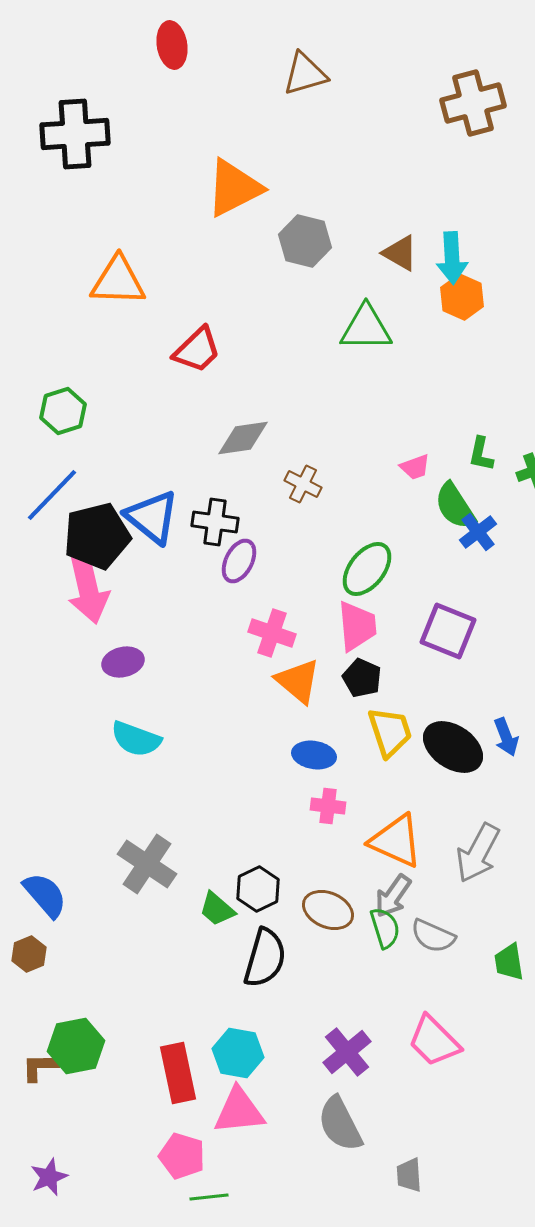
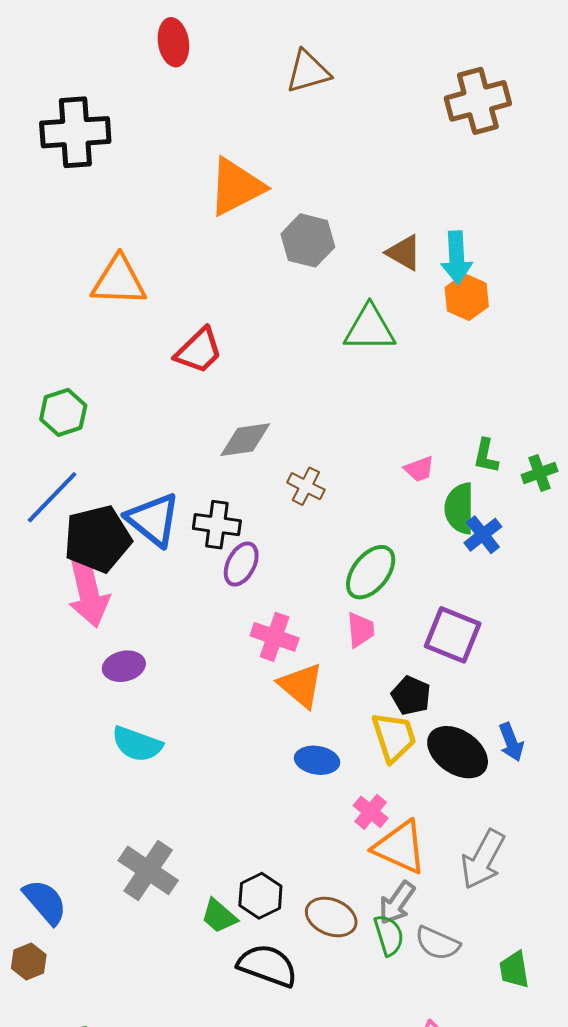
green semicircle: (455, 506) -> (460, 508), turned 33
pink trapezoid: (357, 626) -> (361, 630), size x0.7
black pentagon: (362, 678) -> (411, 696), moved
pink cross: (328, 806) -> (371, 812), moved, turned 32
black semicircle: (265, 958) -> (267, 966), turned -86

